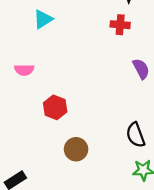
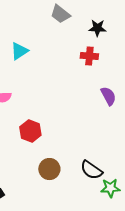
black semicircle: (136, 135) -> (91, 170), moved, turned -35

